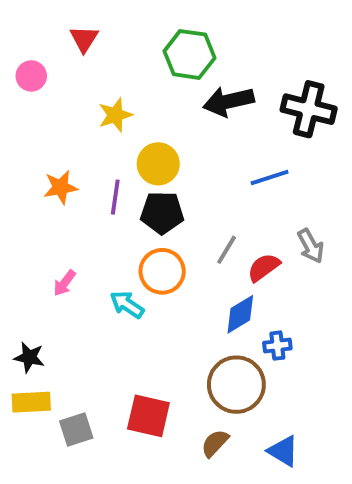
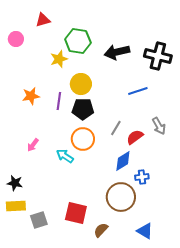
red triangle: (84, 39) -> (43, 20), turned 42
green hexagon: (189, 54) -> (78, 41), moved
brown semicircle: (215, 443) -> (101, 230), moved

